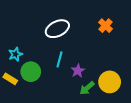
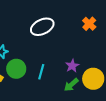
cyan line: (59, 59) -> (41, 72), moved
purple star: (78, 71) -> (72, 66), moved

